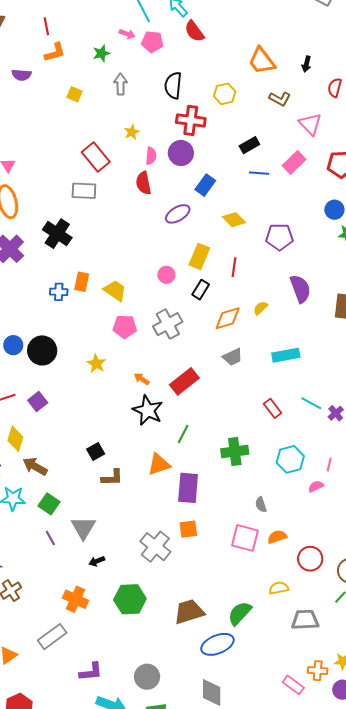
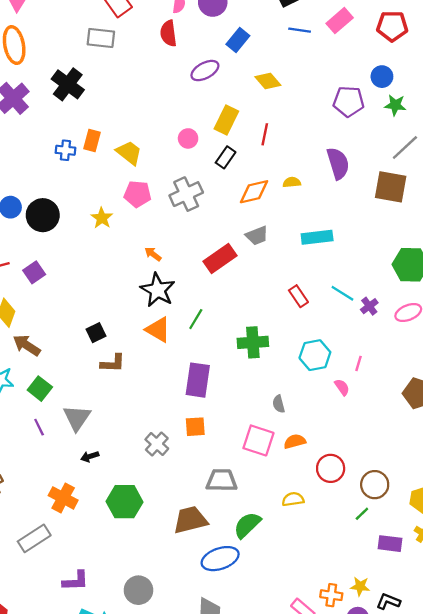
purple pentagon: (280, 237) -> (349, 101), moved
yellow semicircle: (261, 308) -> (292, 182), turned 35
yellow star: (96, 364) -> (102, 218), moved
red rectangle: (184, 381) -> (220, 259), moved
orange triangle: (159, 464) -> (158, 330), moved, turned 45
pink semicircle: (316, 486) -> (342, 387), turned 77
gray cross: (155, 547) -> (157, 444), size x0.7
gray trapezoid: (305, 620) -> (222, 480), moved

